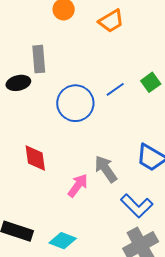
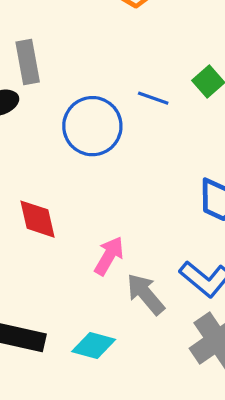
blue line: (115, 89) -> (153, 98), turned 60
gray arrow: (106, 169) -> (146, 294), moved

